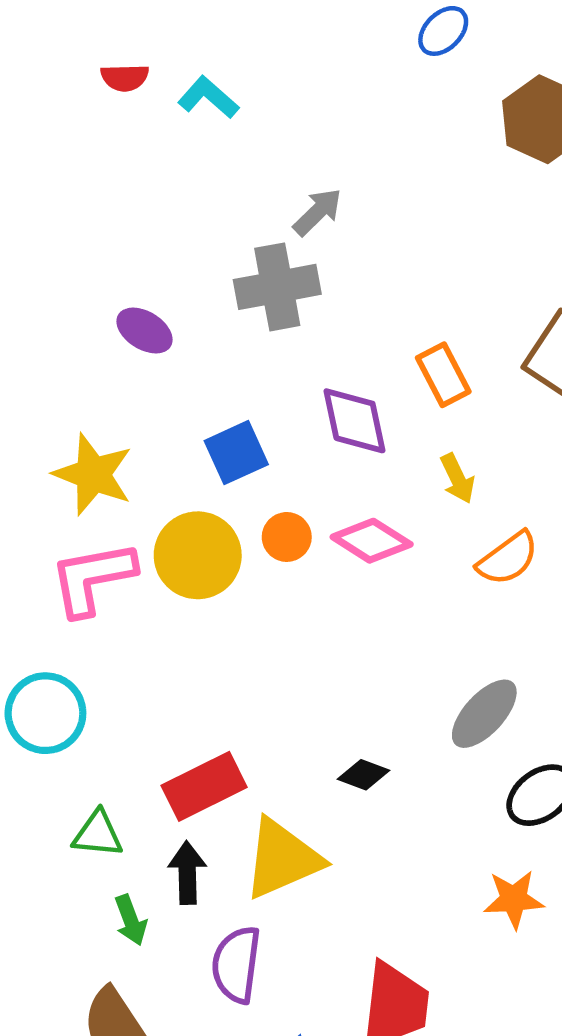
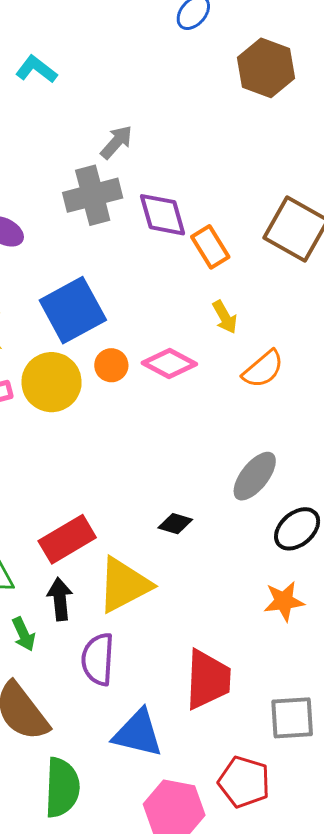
purple diamond: (354, 421) -> (162, 215), moved
blue square: (236, 453) -> (73, 310), size x1.5

